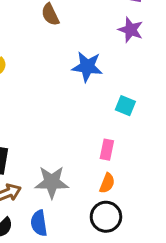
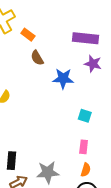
blue star: (87, 67) -> (63, 79), moved
cyan square: (125, 106) -> (85, 116), moved

